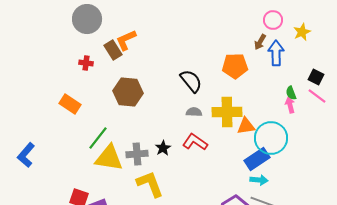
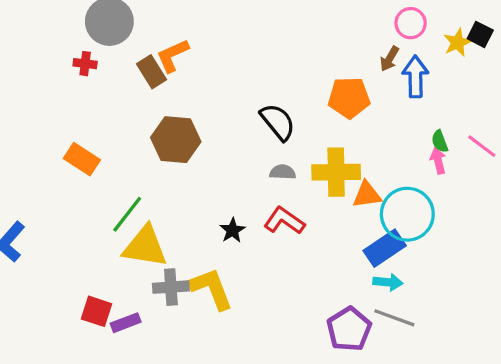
red cross: (86, 63) -> (85, 64), moved
black square: (316, 77) -> (480, 34), moved
gray cross: (137, 154) -> (171, 287), moved

